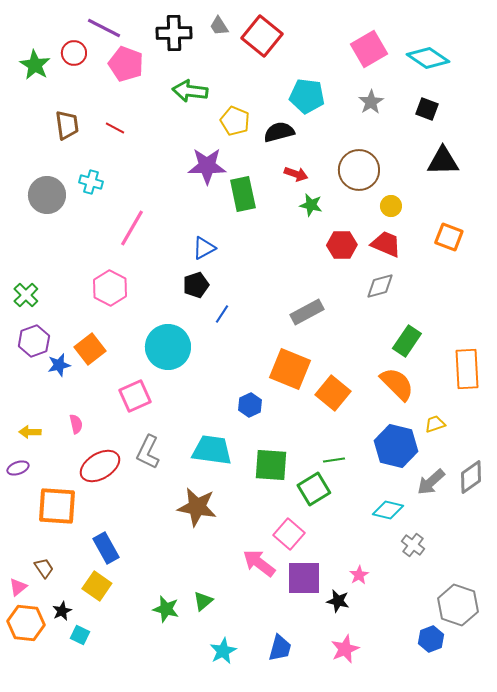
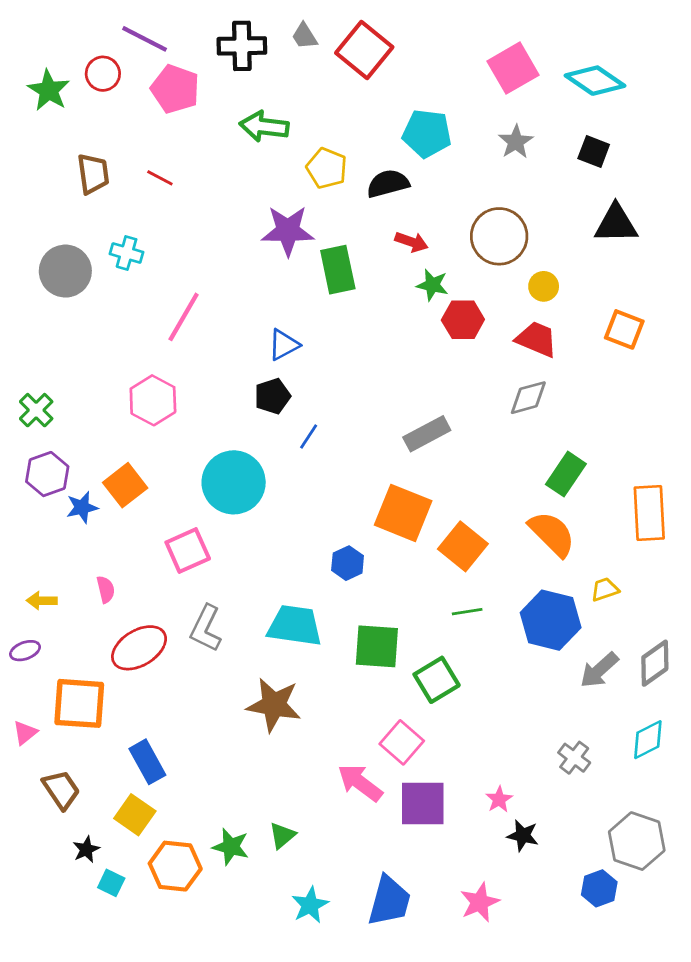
red hexagon: (342, 245) -> (463, 320), moved
green line: (334, 460) -> (467, 612), moved
cyan diamond: (388, 510) -> (648, 740), moved, turned -40
brown trapezoid: (44, 568) -> (61, 790), size x1.4
pink triangle: (18, 587) -> (25, 733), moved
black star: (338, 601) -> (523, 836), moved
orange hexagon: (26, 623) -> (175, 866), moved
blue trapezoid: (280, 648) -> (389, 901), size x1.4

